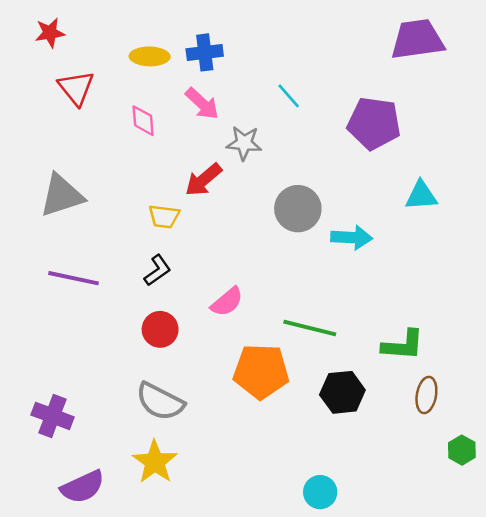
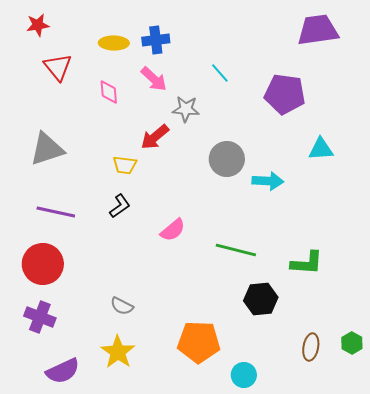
red circle: (160, 329) -> (43, 264), moved, size x1.5
orange pentagon: (261, 371) -> (199, 342), moved
brown ellipse: (426, 395) -> (311, 347), moved
gray semicircle: (160, 402) -> (122, 306), size x0.6

